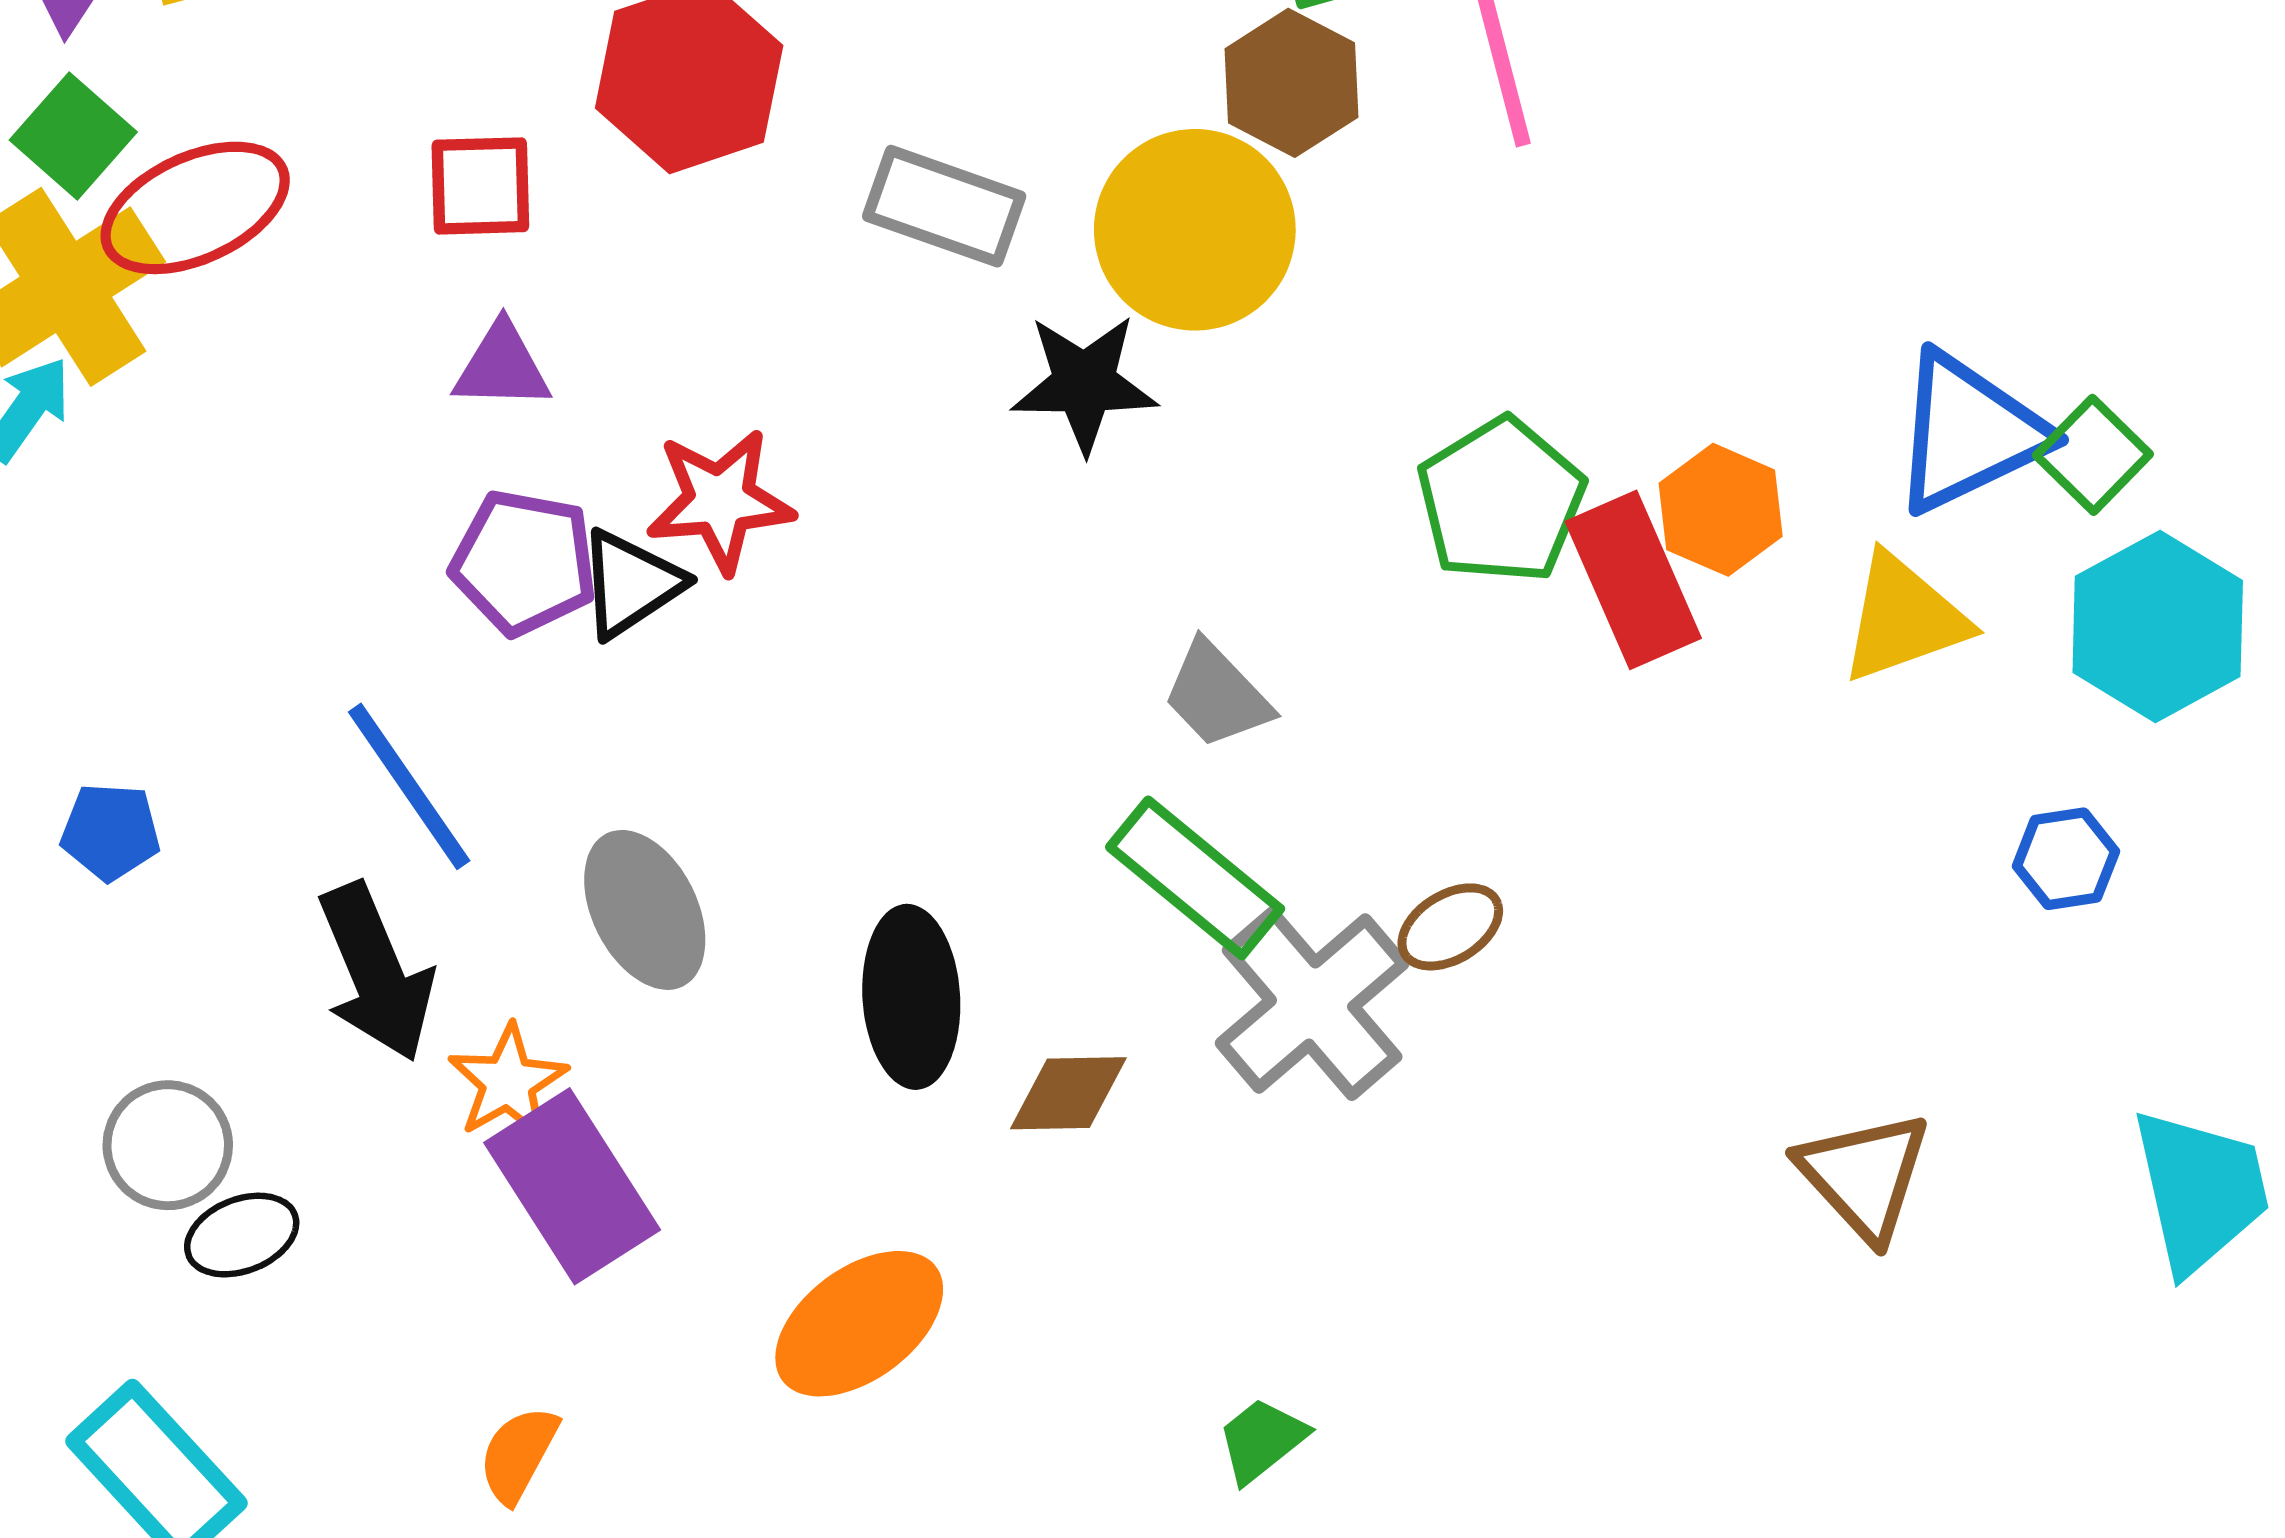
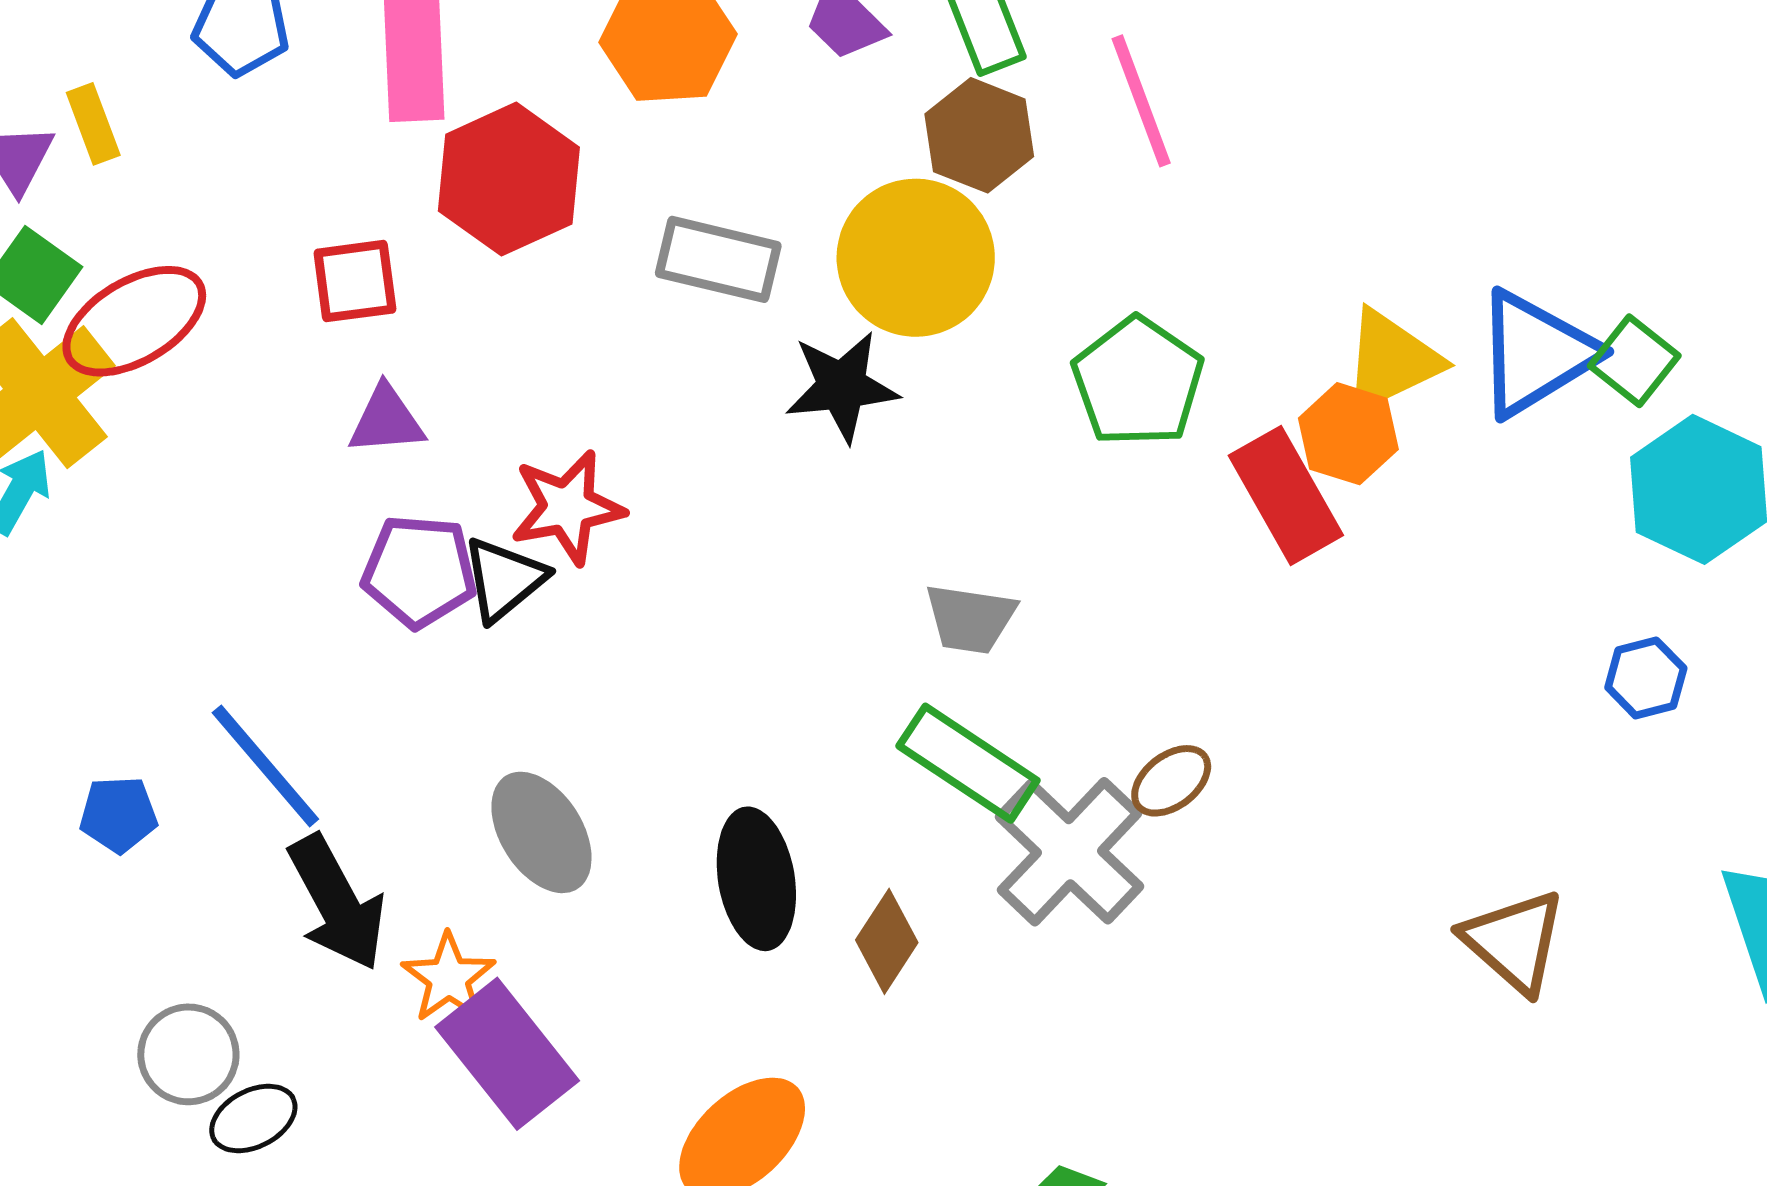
green pentagon: (1501, 501) -> (1138, 382), moved
yellow triangle: (1904, 618) -> (1391, 360), moved
gray trapezoid: (1217, 695) -> (970, 619), turned -32
blue line: (409, 786) -> (265, 766), moved
brown diamond: (1068, 1093) -> (887, 941), turned -50

